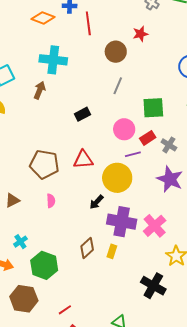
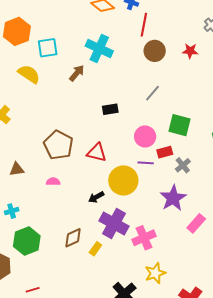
brown circle: (116, 52) -> (155, 51), moved
pink semicircle: (51, 201) -> (53, 182), turned -104

